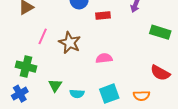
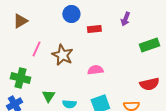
green rectangle: (160, 32) -> (149, 45), turned -36
red semicircle: (160, 73) -> (149, 84), turned -42

